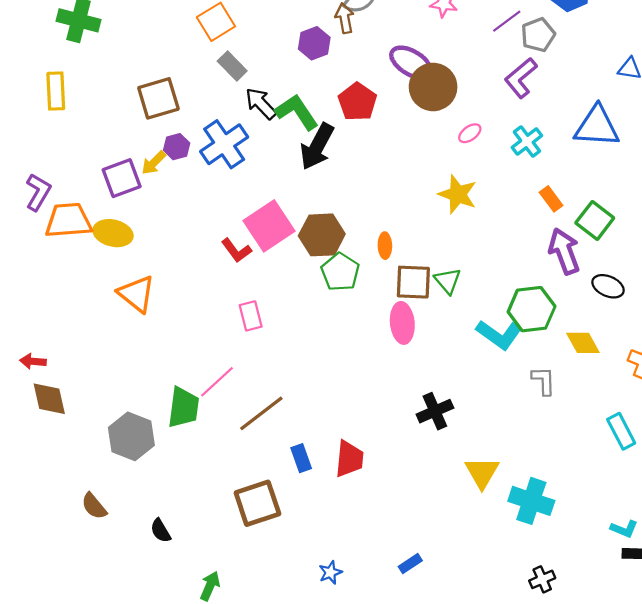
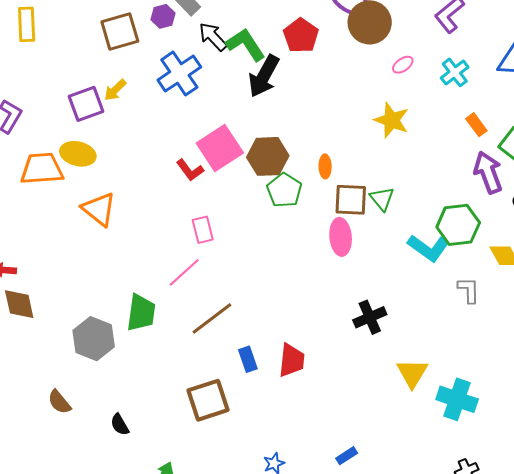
purple hexagon: (177, 147) -> (163, 16), moved
orange trapezoid: (69, 220) -> (42, 169), moved
pink line: (217, 382) -> (184, 272), moved

